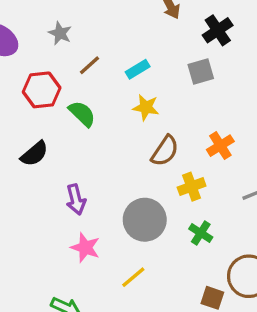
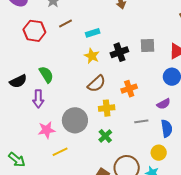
black cross: (218, 30) -> (119, 52), moved
gray square: (201, 72) -> (147, 46), moved
green semicircle: (82, 114) -> (46, 75), moved
black semicircle: (34, 154) -> (18, 81), moved
pink star: (85, 248) -> (47, 130), moved, turned 30

